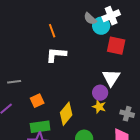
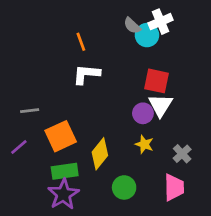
red square: (116, 46) -> (156, 81), moved
purple circle: (100, 93) -> (143, 113), moved
orange square: (37, 101) -> (61, 136), size x1.6
gray cross: (127, 114) -> (182, 154), turned 32

